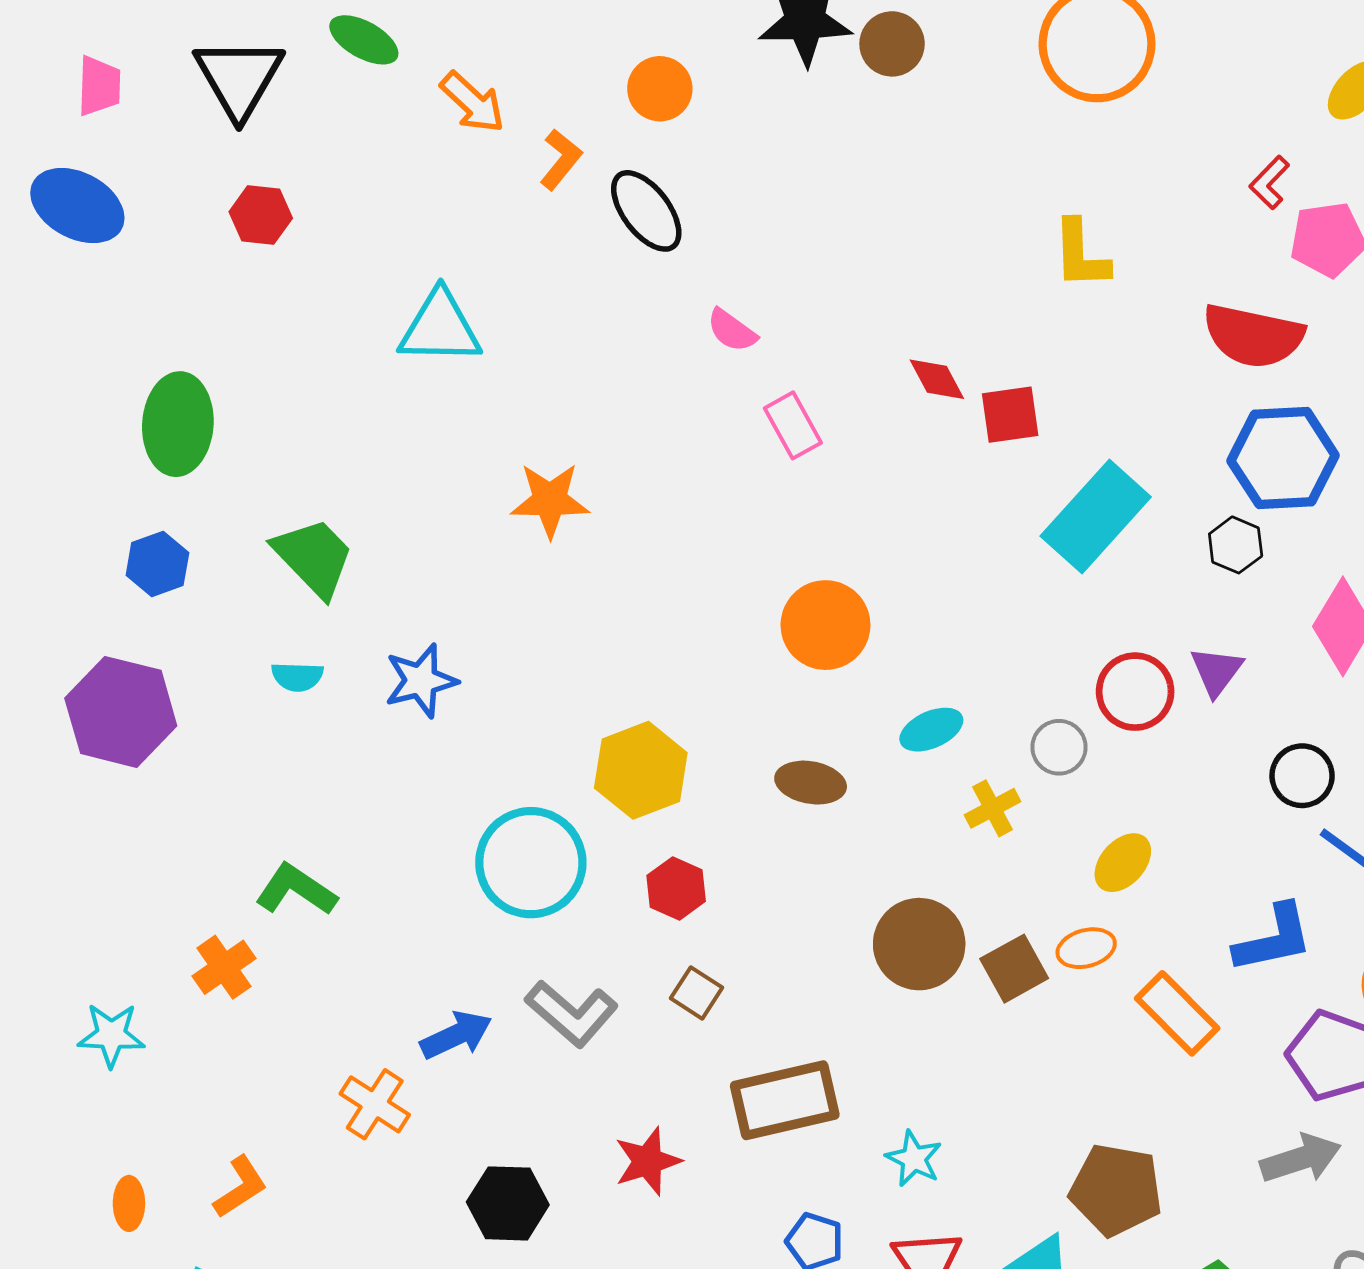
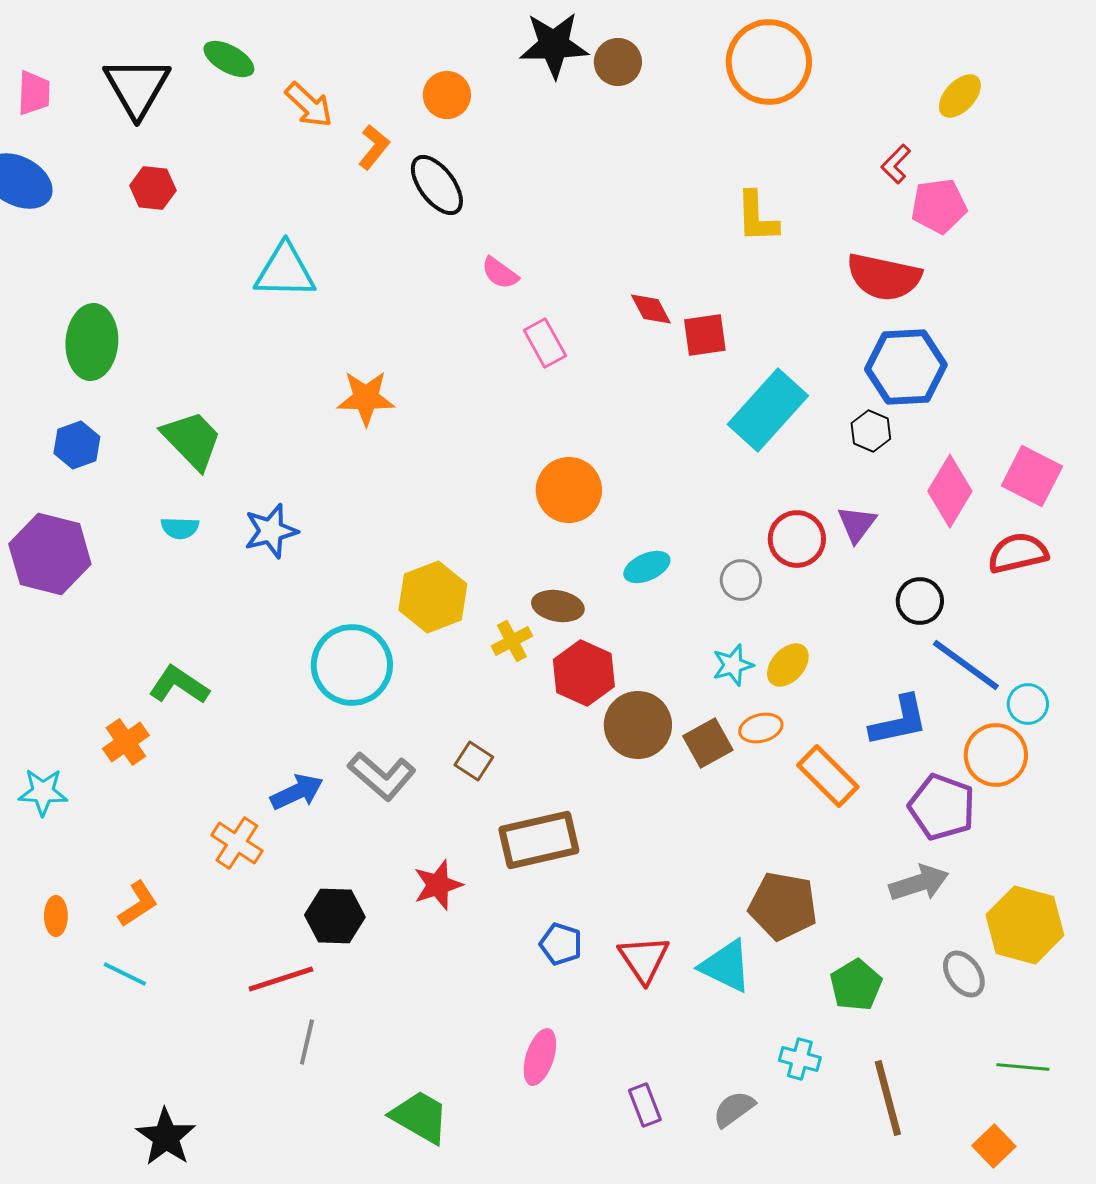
yellow cross: (992, 808) -> (512, 641), moved
red hexagon: (676, 888) -> (584, 673), moved, size x1.4
cyan star: (914, 1159) -> (733, 665), moved, turned 30

